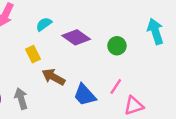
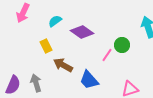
green circle: (117, 46) -> (122, 45), moved
pink line: (116, 87) -> (107, 55), moved

